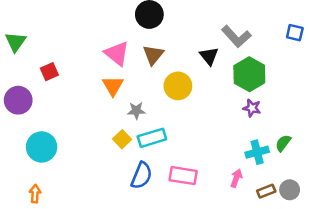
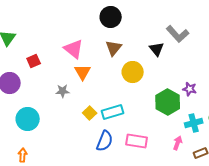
pink triangle: (117, 53) -> (74, 49), moved
green hexagon: (249, 74) -> (168, 102), moved
gray star: (136, 111) -> (63, 91), moved

